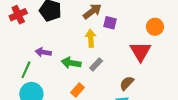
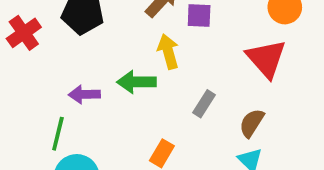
green arrow: (71, 63) -> (136, 82), moved
gray rectangle: (96, 64) -> (204, 104), moved

